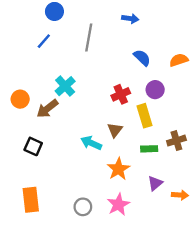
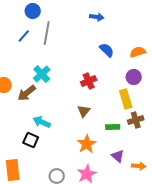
gray line: (89, 38) -> (47, 33), moved
purple circle: (155, 90) -> (134, 77), moved
yellow rectangle: (144, 116) -> (126, 99), moved
cyan arrow: (91, 143) -> (42, 122), moved
black square: (33, 146) -> (31, 140), moved
purple triangle: (155, 183) -> (118, 156), turned -40

